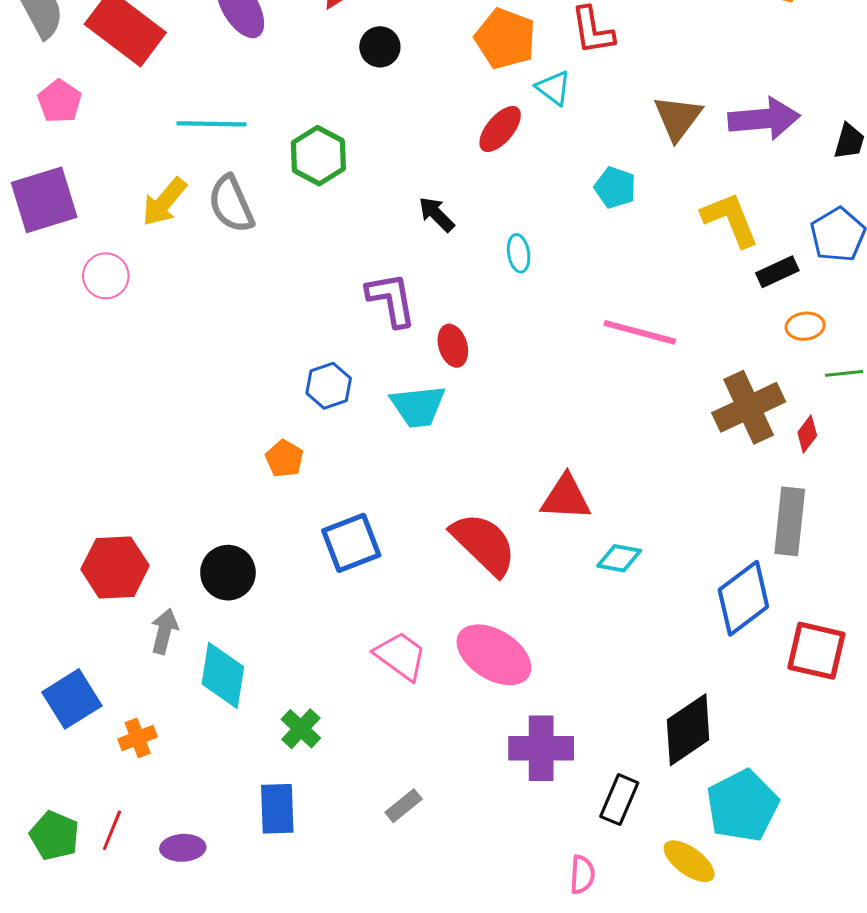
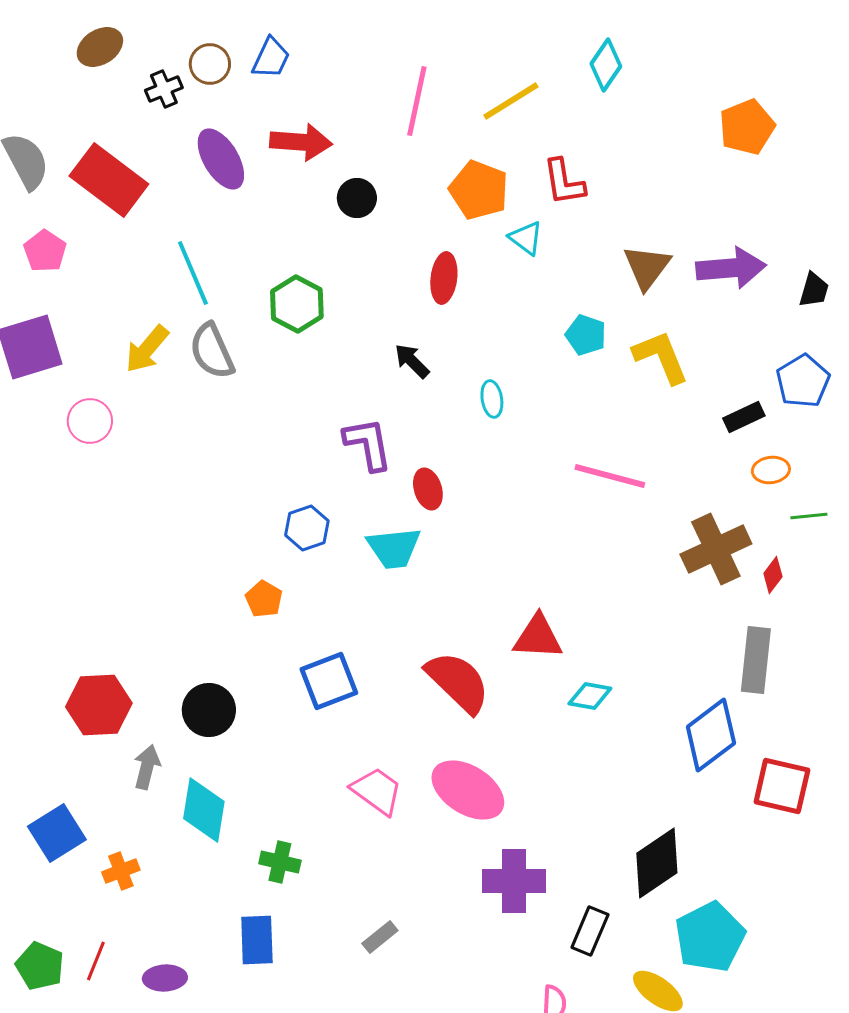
cyan line: (212, 124) -> (193, 273), turned 66
red ellipse: (500, 129) -> (444, 278), moved, turned -33
yellow L-shape: (730, 219) -> (661, 357), moved
green cross: (301, 729) -> (280, 862), turned -30

